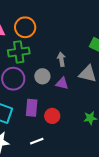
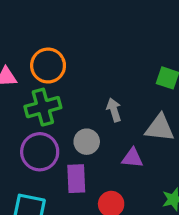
purple triangle: (62, 83) -> (132, 158), moved
purple rectangle: (32, 108) -> (76, 179), moved

